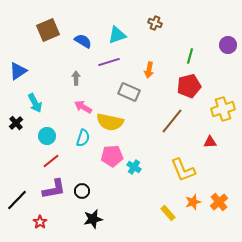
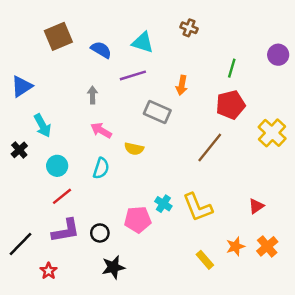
cyan triangle: (117, 35) -> (143, 42), turned 36
yellow cross: (223, 109) -> (272, 133), turned -30
yellow semicircle: (110, 122) -> (134, 149), size x0.6
red triangle: (210, 142) -> (256, 206), moved, turned -32
pink pentagon: (112, 156) -> (138, 220), moved
yellow L-shape: (183, 170) -> (198, 207), moved

